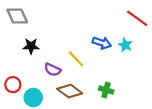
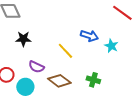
cyan star: (125, 45) -> (111, 46), moved
purple semicircle: (53, 70) -> (36, 67), moved

